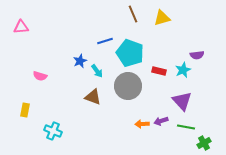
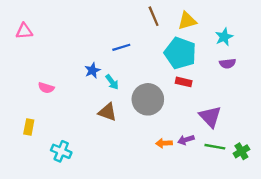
cyan pentagon: (130, 53) -> (180, 53), moved
cyan star: (183, 70) -> (224, 37), moved
green cross: (204, 143) -> (241, 151), moved

